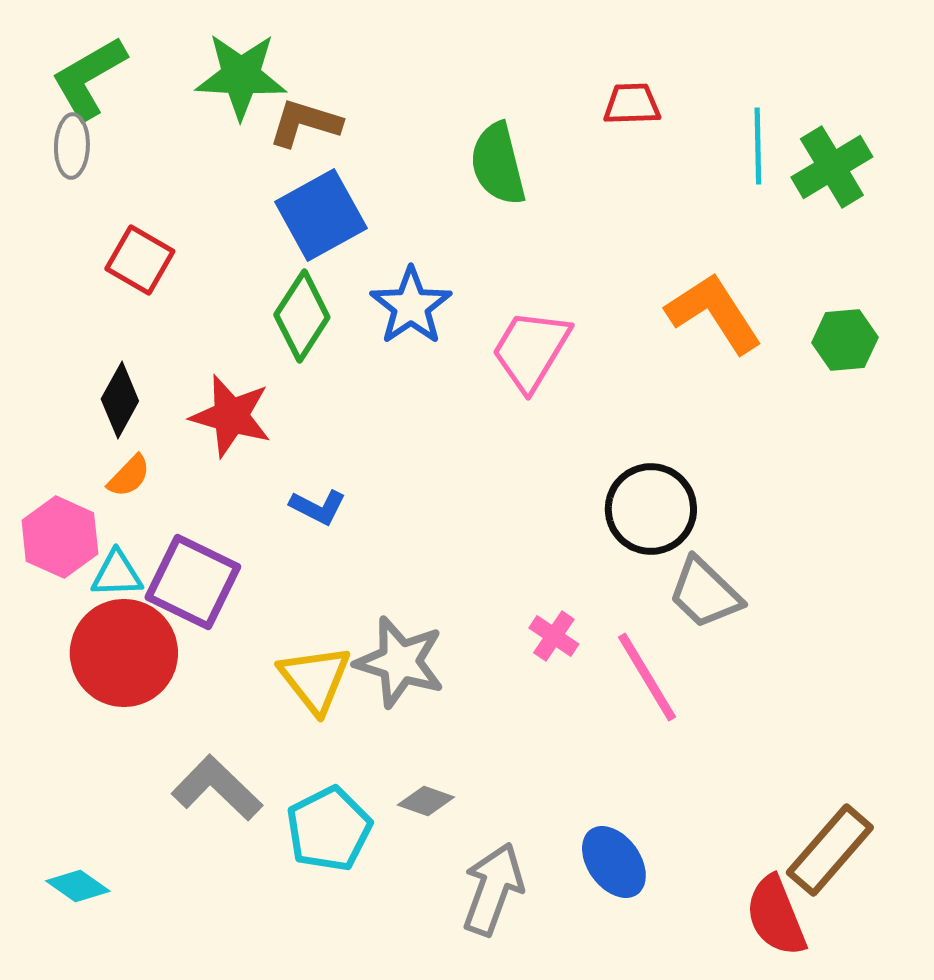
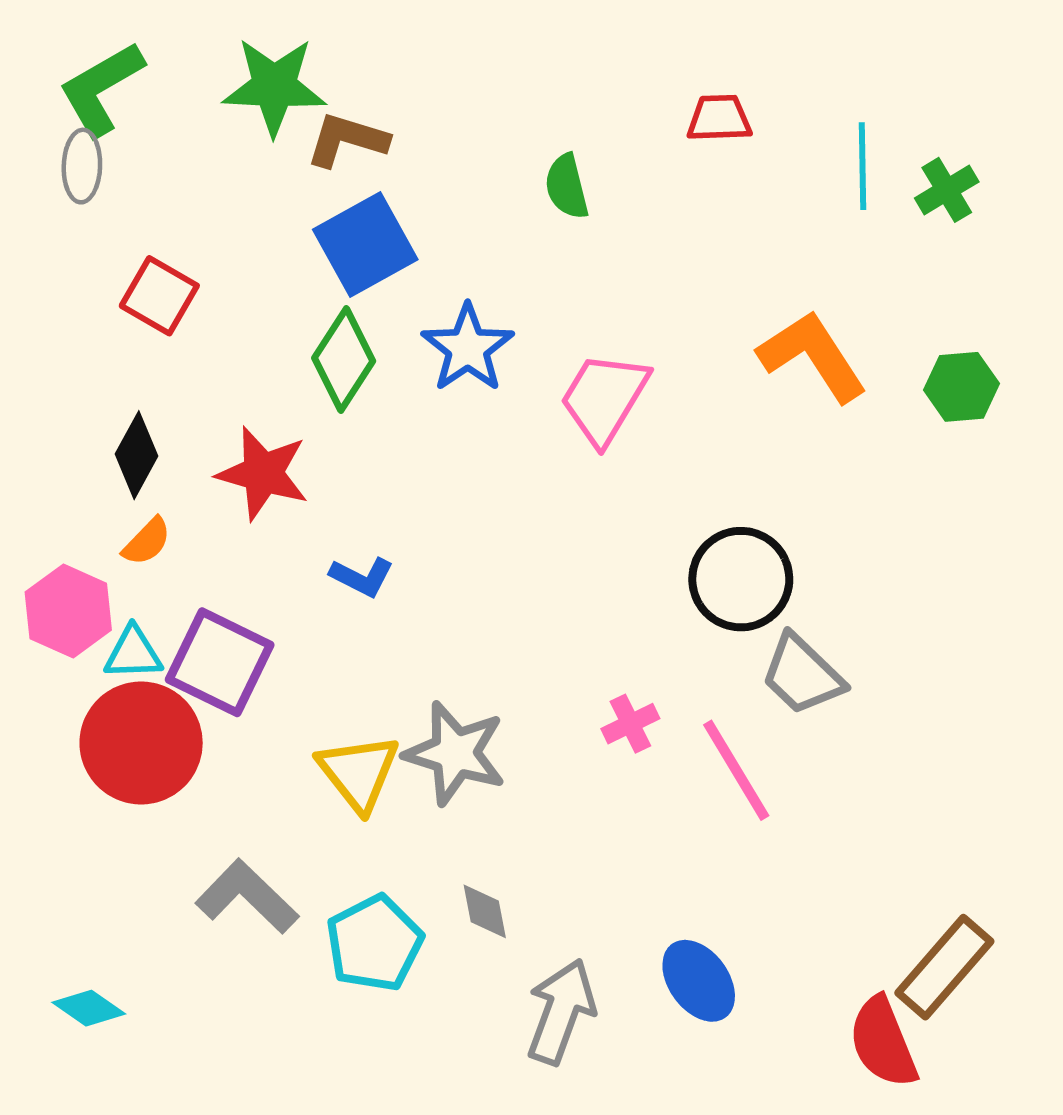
green semicircle: (498, 164) -> (567, 187), size x0.7
green cross: (832, 167) -> (947, 190), size x0.7
pink cross: (554, 636) -> (630, 724), turned 30
gray diamond: (426, 801) -> (485, 911), turned 60

